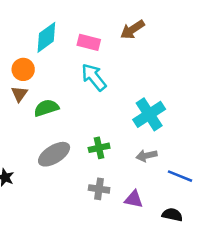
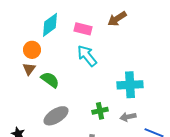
green semicircle: (46, 108) -> (50, 80), turned 54
cyan cross: (149, 114) -> (130, 85), turned 30
green cross: (99, 148) -> (100, 111), moved

